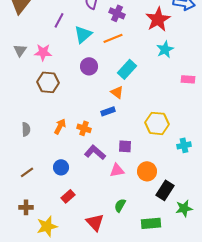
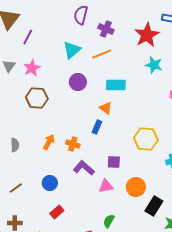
purple line: (59, 20) -> (28, 37), moved
cyan star: (165, 49) -> (154, 65), turned -30
pink star: (43, 52) -> (32, 68), turned -30
cyan rectangle: (127, 69) -> (116, 85), turned 48
blue rectangle: (108, 111) -> (97, 127), turned -48

